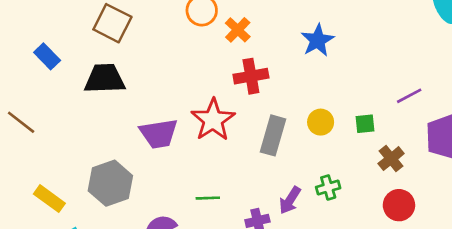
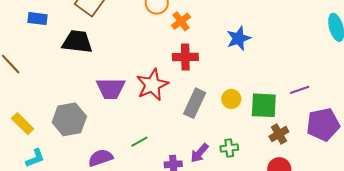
blue rectangle: (47, 56) -> (37, 19), turned -48
green square: (365, 124) -> (264, 105), size x1.8
green line: (208, 198) -> (139, 142), turned -36

